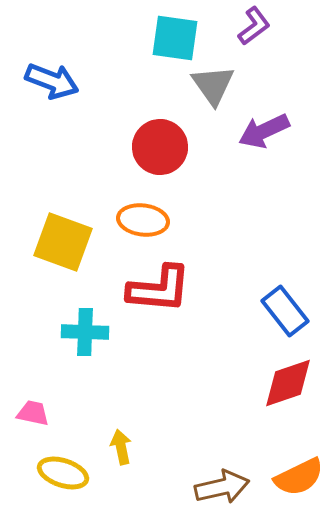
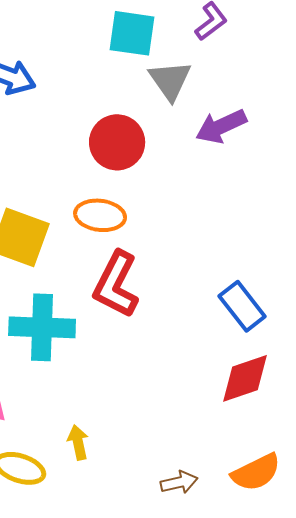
red L-shape: (159, 289) -> (116, 284), turned 112
cyan cross: (85, 332) -> (42, 327), size x1.4
brown arrow: (222, 487) -> (179, 482), size x0.7

